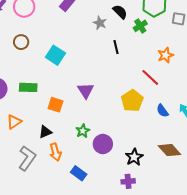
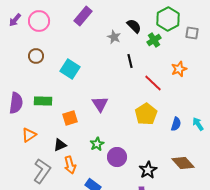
red line: (150, 77) -> (153, 83), moved
orange square: (55, 105) -> (70, 118), turned -35
blue semicircle: (162, 111) -> (176, 124), turned -128

